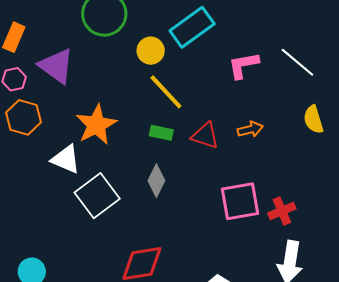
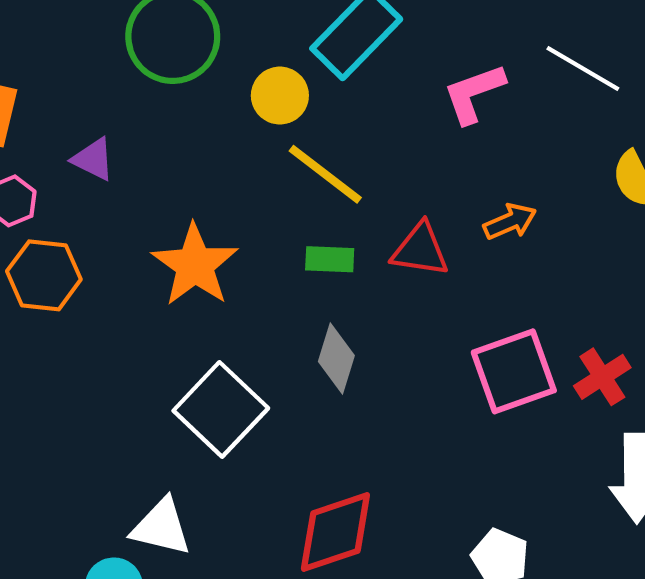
purple triangle: (56, 66) -> (93, 159), size x0.6
white triangle: (66, 159) -> (161, 527), moved

